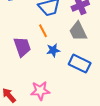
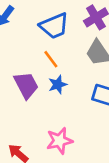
blue star: (53, 50) -> (58, 85), moved

